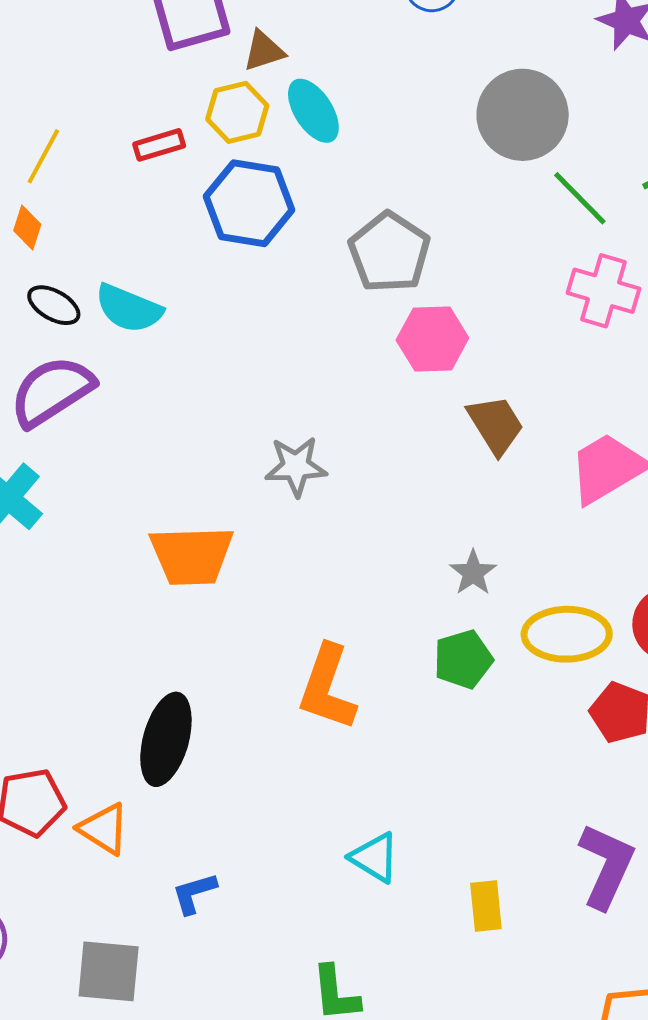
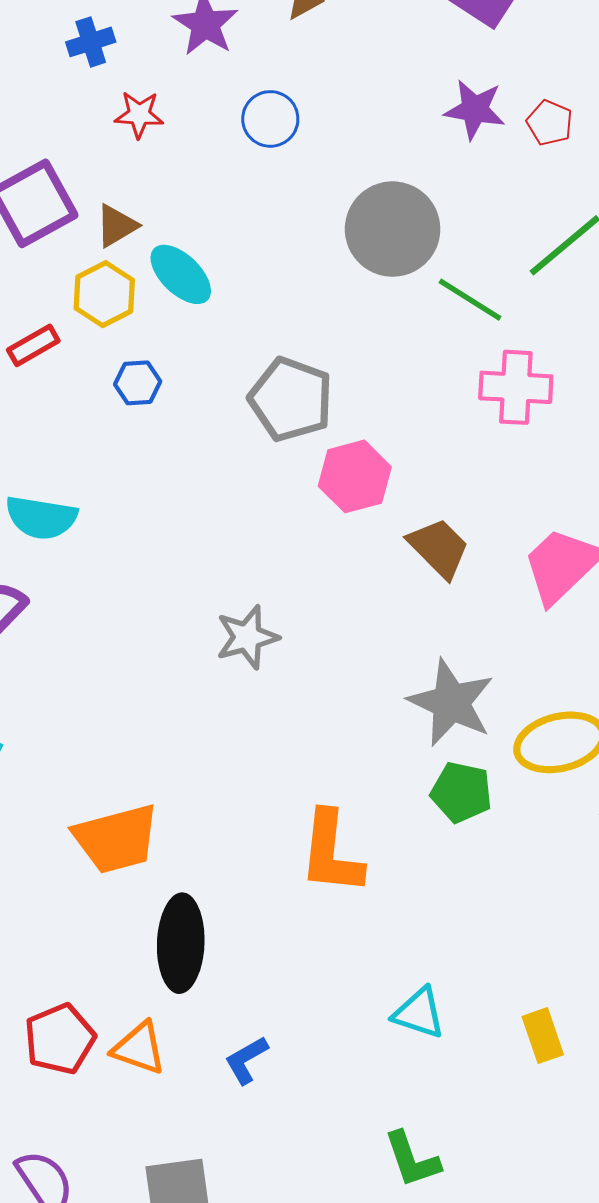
blue hexagon: (249, 203) -> (138, 383), size x0.5
orange trapezoid: (192, 555) -> (116, 839), moved
gray star: (473, 573) -> (451, 703), size x1.8
green pentagon: (463, 659) -> (461, 792), turned -30
blue L-shape: (194, 893) -> (246, 1060), moved

